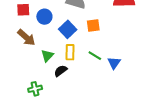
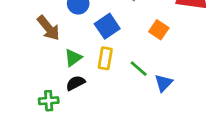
orange square: (93, 25) -> (159, 30), moved, turned 32
black semicircle: (61, 71) -> (76, 83), moved

